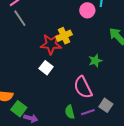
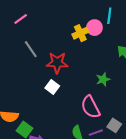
gray line: (20, 18) -> (31, 49), moved
yellow cross: (64, 36) -> (80, 33), moved

